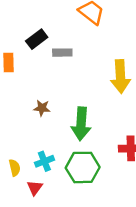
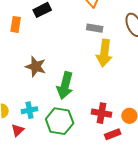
gray rectangle: (62, 53) -> (95, 28), moved
brown star: (42, 108) -> (36, 67), size x1.5

